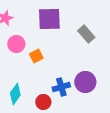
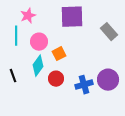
cyan diamond: (15, 94) -> (38, 66), moved
red circle: (43, 102) -> (56, 79), moved

